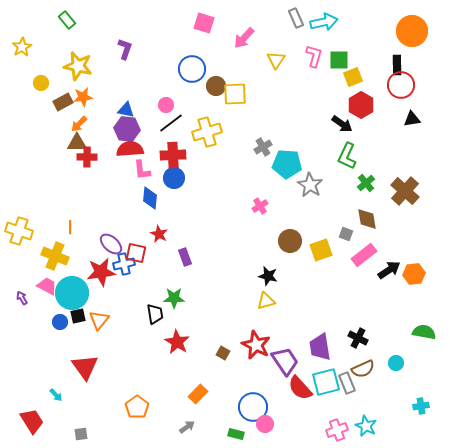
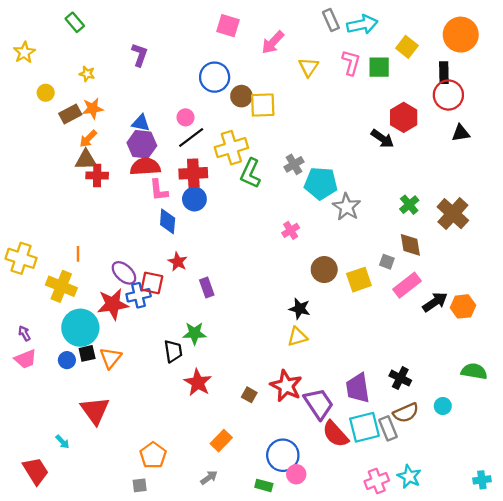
yellow star: (78, 66) -> (87, 74), size x0.5
yellow square: (353, 77) -> (407, 47), moved, turned -30
green L-shape: (347, 156) -> (250, 173), moved
pink trapezoid: (47, 286) -> (26, 359), moved, turned 130
cyan cross: (421, 406) -> (482, 480), moved
gray square: (81, 434) -> (140, 485), moved

